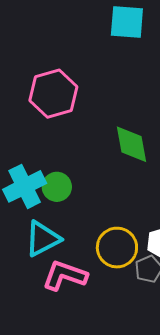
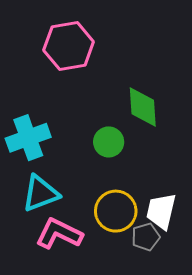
green circle: (57, 187) -> (109, 142), moved

